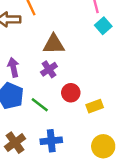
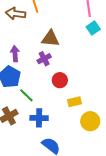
green line: (40, 105) -> (26, 95), moved
yellow rectangle: (95, 106) -> (75, 102), moved
yellow circle: (103, 146) -> (90, 121), moved

